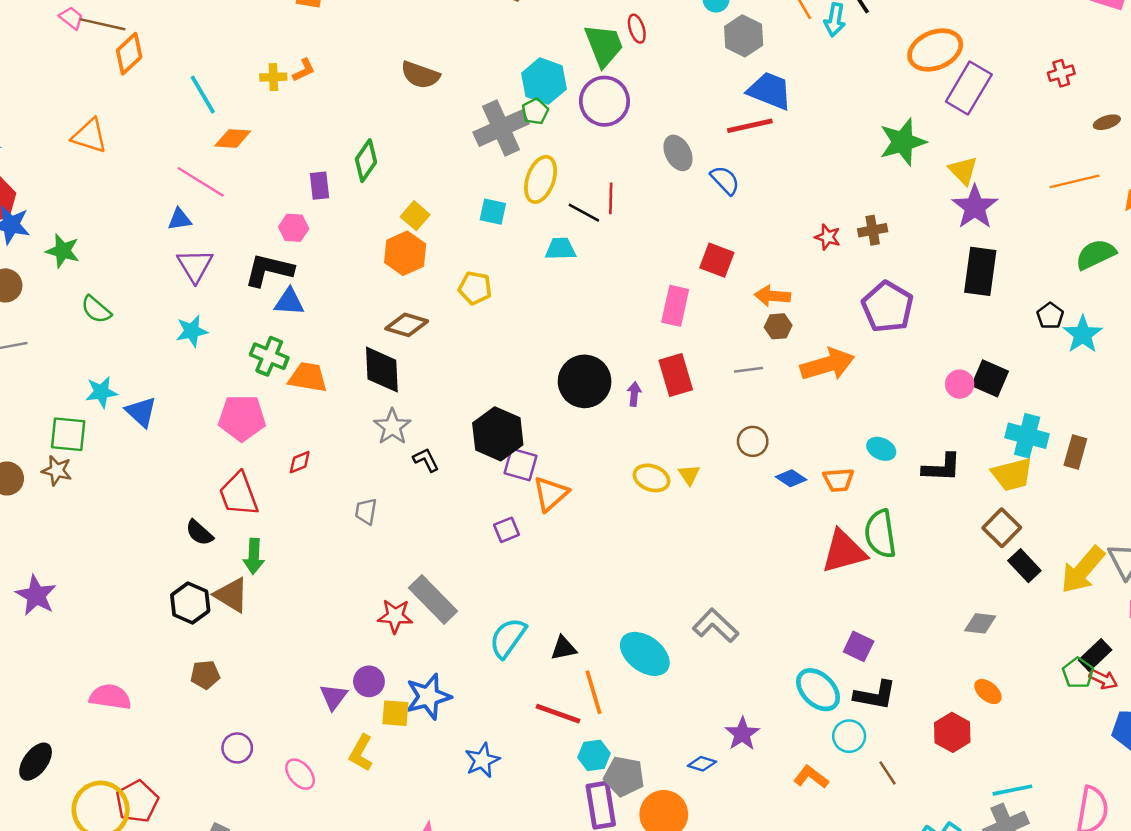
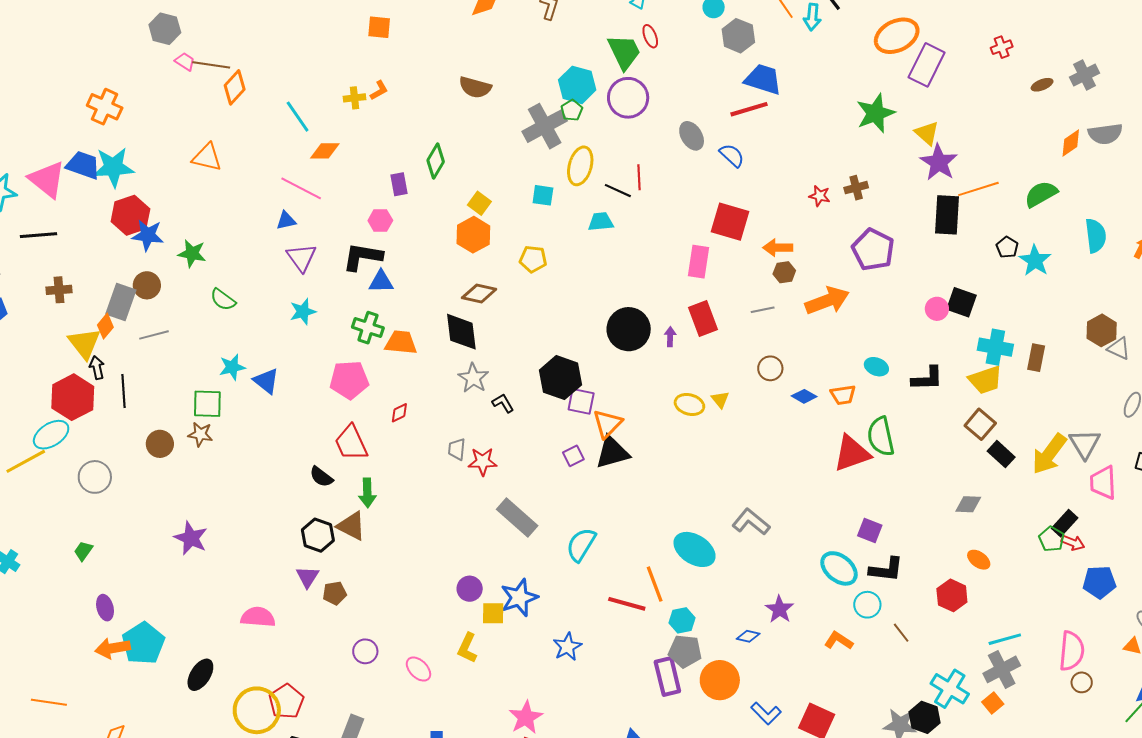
orange line: (1075, 181) -> (978, 189), moved
red square: (717, 260) -> (730, 222), size x1.4
red star: (395, 616) -> (483, 462), moved
black triangle: (564, 648) -> (612, 452), moved, size x1.6
purple triangle: (334, 697) -> (307, 577), moved
cyan hexagon: (594, 755) -> (682, 620), moved

